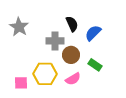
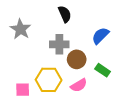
black semicircle: (72, 24) -> (65, 14), moved

